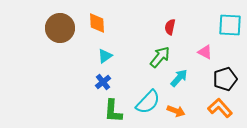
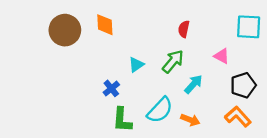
cyan triangle: (105, 56) -> (136, 65), moved

